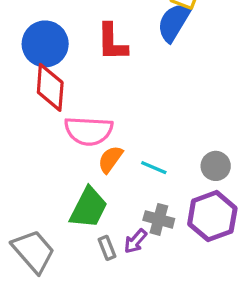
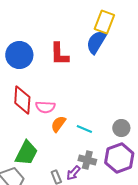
red diamond: (50, 87) -> (22, 100), moved
pink semicircle: (89, 131) -> (45, 107), size x0.7
green trapezoid: (89, 208) -> (26, 153), moved

